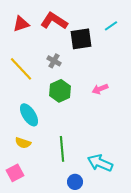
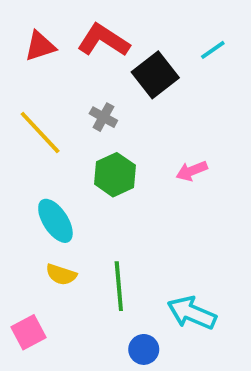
black square: (81, 39) -> (155, 75), turned -30
yellow semicircle: (23, 143) -> (61, 275), moved

